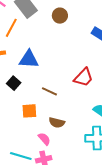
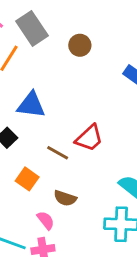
red trapezoid: (84, 77) -> (89, 138), moved
orange square: (29, 111) -> (27, 179), turned 35

